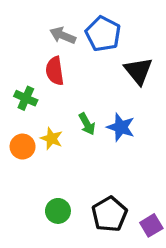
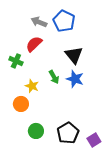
red semicircle: (55, 71) -> (34, 44), turned 54
black triangle: (138, 71) -> (74, 55), moved
orange circle: (23, 147) -> (21, 104), moved

